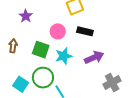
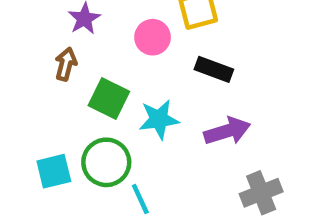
pink circle: (58, 31) -> (153, 37), moved
brown arrow: (13, 46) -> (66, 64), moved
cyan square: (21, 84) -> (54, 171), turned 35

